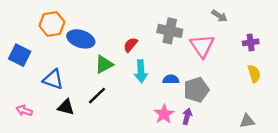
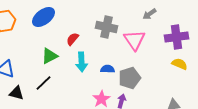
gray arrow: (219, 16) -> (150, 14), turned 112
blue ellipse: (81, 39) -> (44, 17), moved, turned -55
purple cross: (251, 42) -> (177, 37), size x1.6
yellow semicircle: (254, 74) -> (180, 64), turned -49

